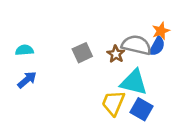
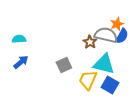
orange star: (161, 31) -> (117, 24), moved
gray square: (82, 53) -> (64, 65), moved

